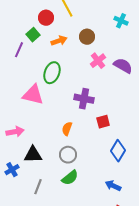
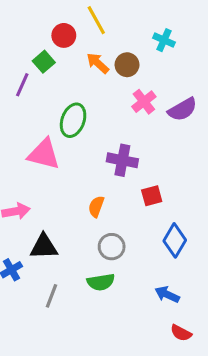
cyan cross: (121, 21) -> (164, 40), moved
orange arrow: (59, 41) -> (98, 63), moved, turned -119
purple semicircle: (123, 66) -> (182, 109), turned 120
gray circle: (68, 155) -> (112, 247), moved
green semicircle: (70, 178) -> (101, 282), turned 30

